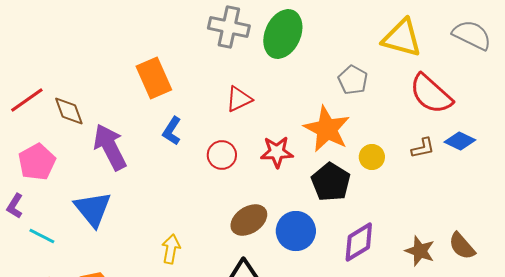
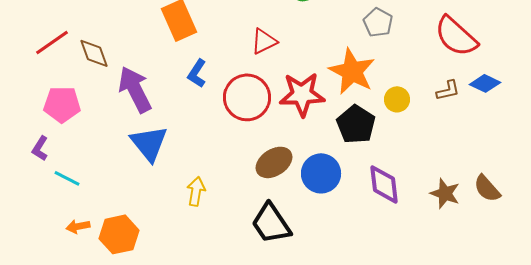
red star: (277, 152) -> (302, 94), size x1.4
red circle: (222, 155) -> (247, 97), size x1.6
pink pentagon: (37, 162) -> (62, 104), turned 30
blue triangle: (93, 209) -> (149, 143), moved
purple diamond: (359, 242) -> (384, 184), turned -66

